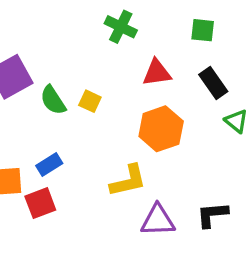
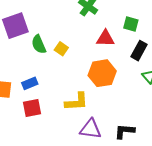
green square: (203, 30) -> (131, 24), moved
black rectangle: (213, 83) -> (139, 51), turned 54
red square: (40, 203) -> (32, 108), moved

